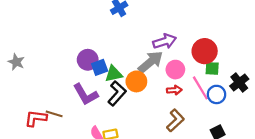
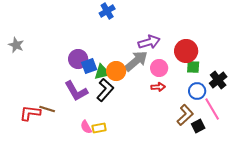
gray star: (16, 62) -> (16, 45), moved
orange circle: (136, 81) -> (116, 71), moved
pink line: (200, 88) -> (212, 109), moved
brown L-shape: (175, 120) -> (185, 115), moved

